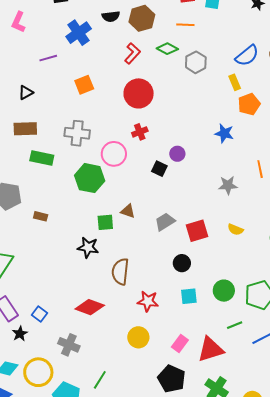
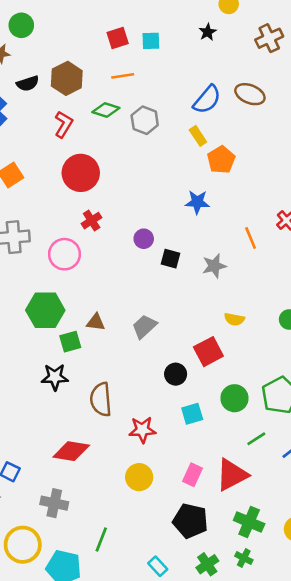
black square: (159, 169) -> (170, 259), moved
green hexagon: (90, 178) -> (45, 310), moved
red square: (197, 231) -> (208, 352), moved

